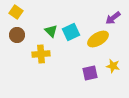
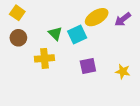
yellow ellipse: (98, 39) -> (97, 17), moved
purple square: (90, 73) -> (88, 66), moved

